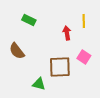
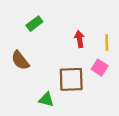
green rectangle: (29, 20) -> (34, 24), turned -64
yellow line: (84, 21) -> (107, 43), moved

